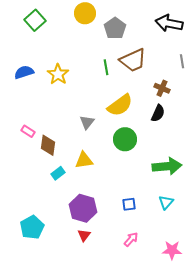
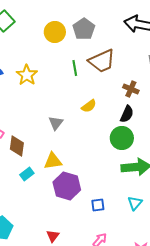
yellow circle: (85, 13) -> (55, 32), moved
yellow semicircle: (120, 105) -> (89, 106), size x0.6
green circle: (125, 139) -> (122, 138), moved
purple hexagon: (83, 208) -> (67, 186), moved

